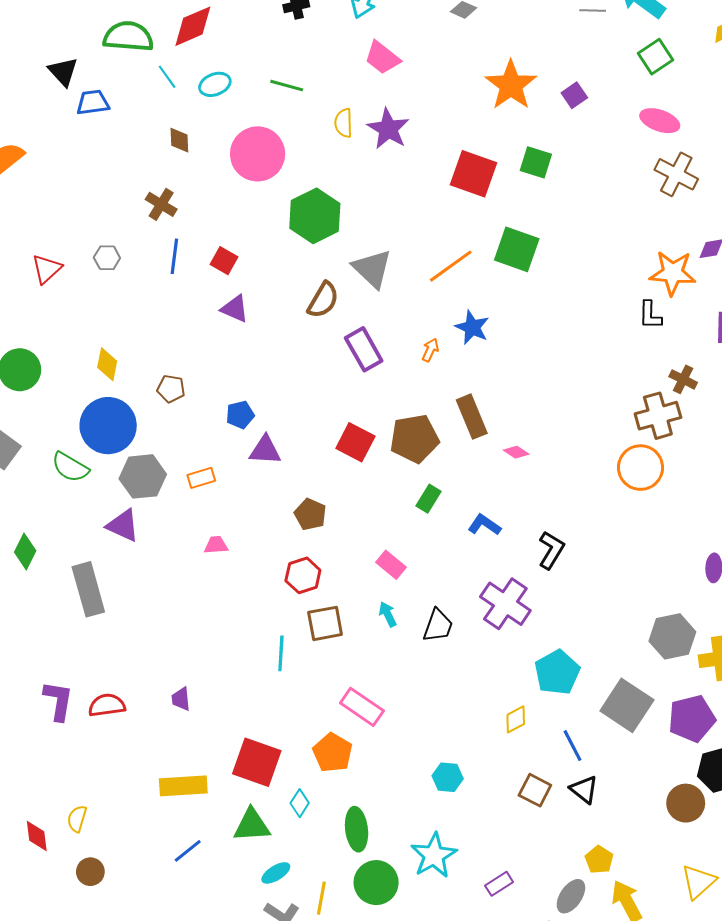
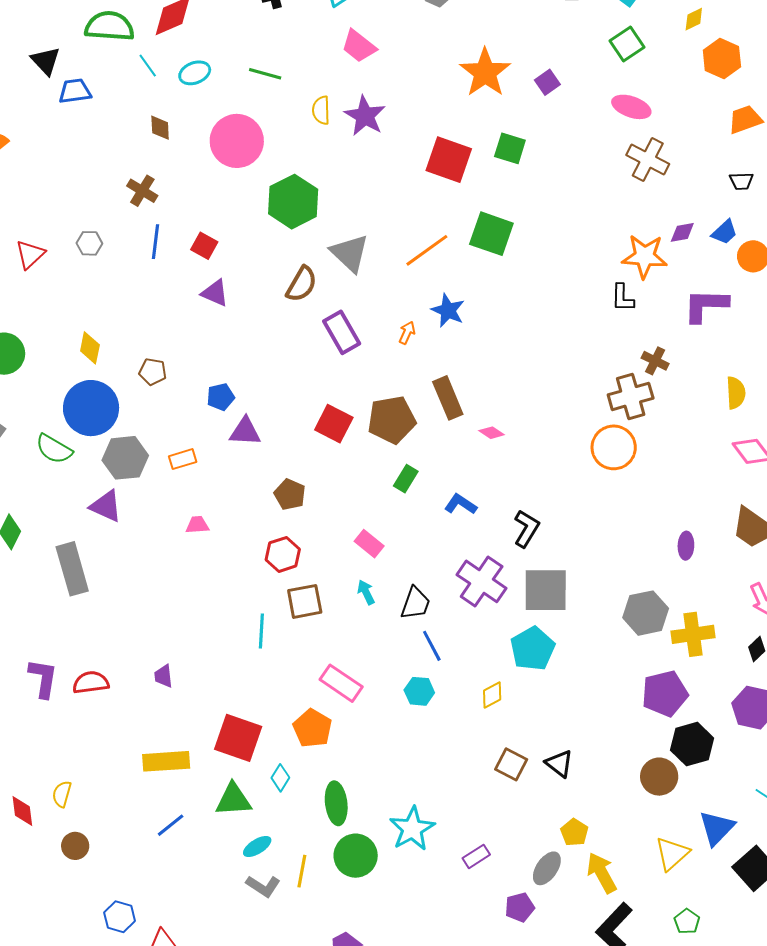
gray square: (627, 705) -> (546, 590), moved, turned -33
blue line: (573, 746) -> (432, 646), moved
cyan hexagon: (448, 777) -> (419, 691), moved

